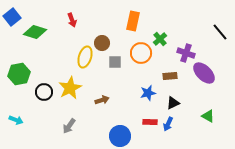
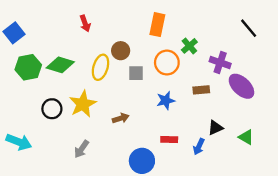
blue square: (12, 17) -> (14, 33), moved
green diamond: (35, 32) -> (60, 65), moved
black line: (220, 32) -> (249, 28), moved
green hexagon: (19, 74) -> (28, 67), moved
blue star: (148, 93) -> (166, 100), moved
black triangle: (173, 103) -> (215, 128), moved
cyan arrow: (16, 120) -> (19, 142), size x1.5
red rectangle: (150, 122) -> (169, 140), moved

